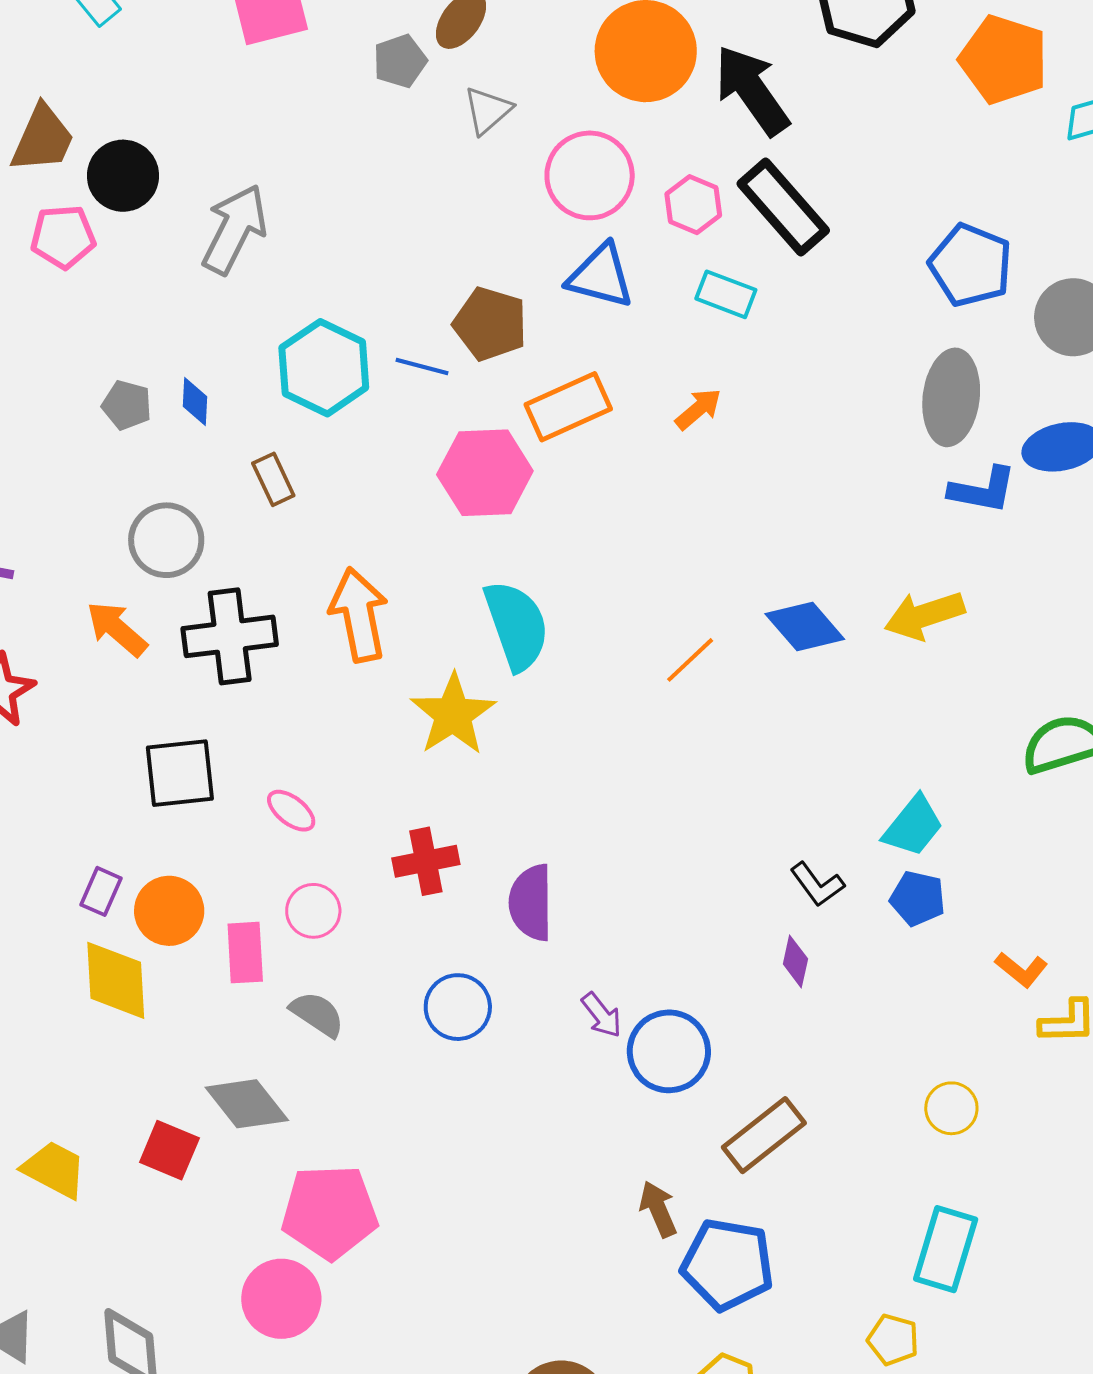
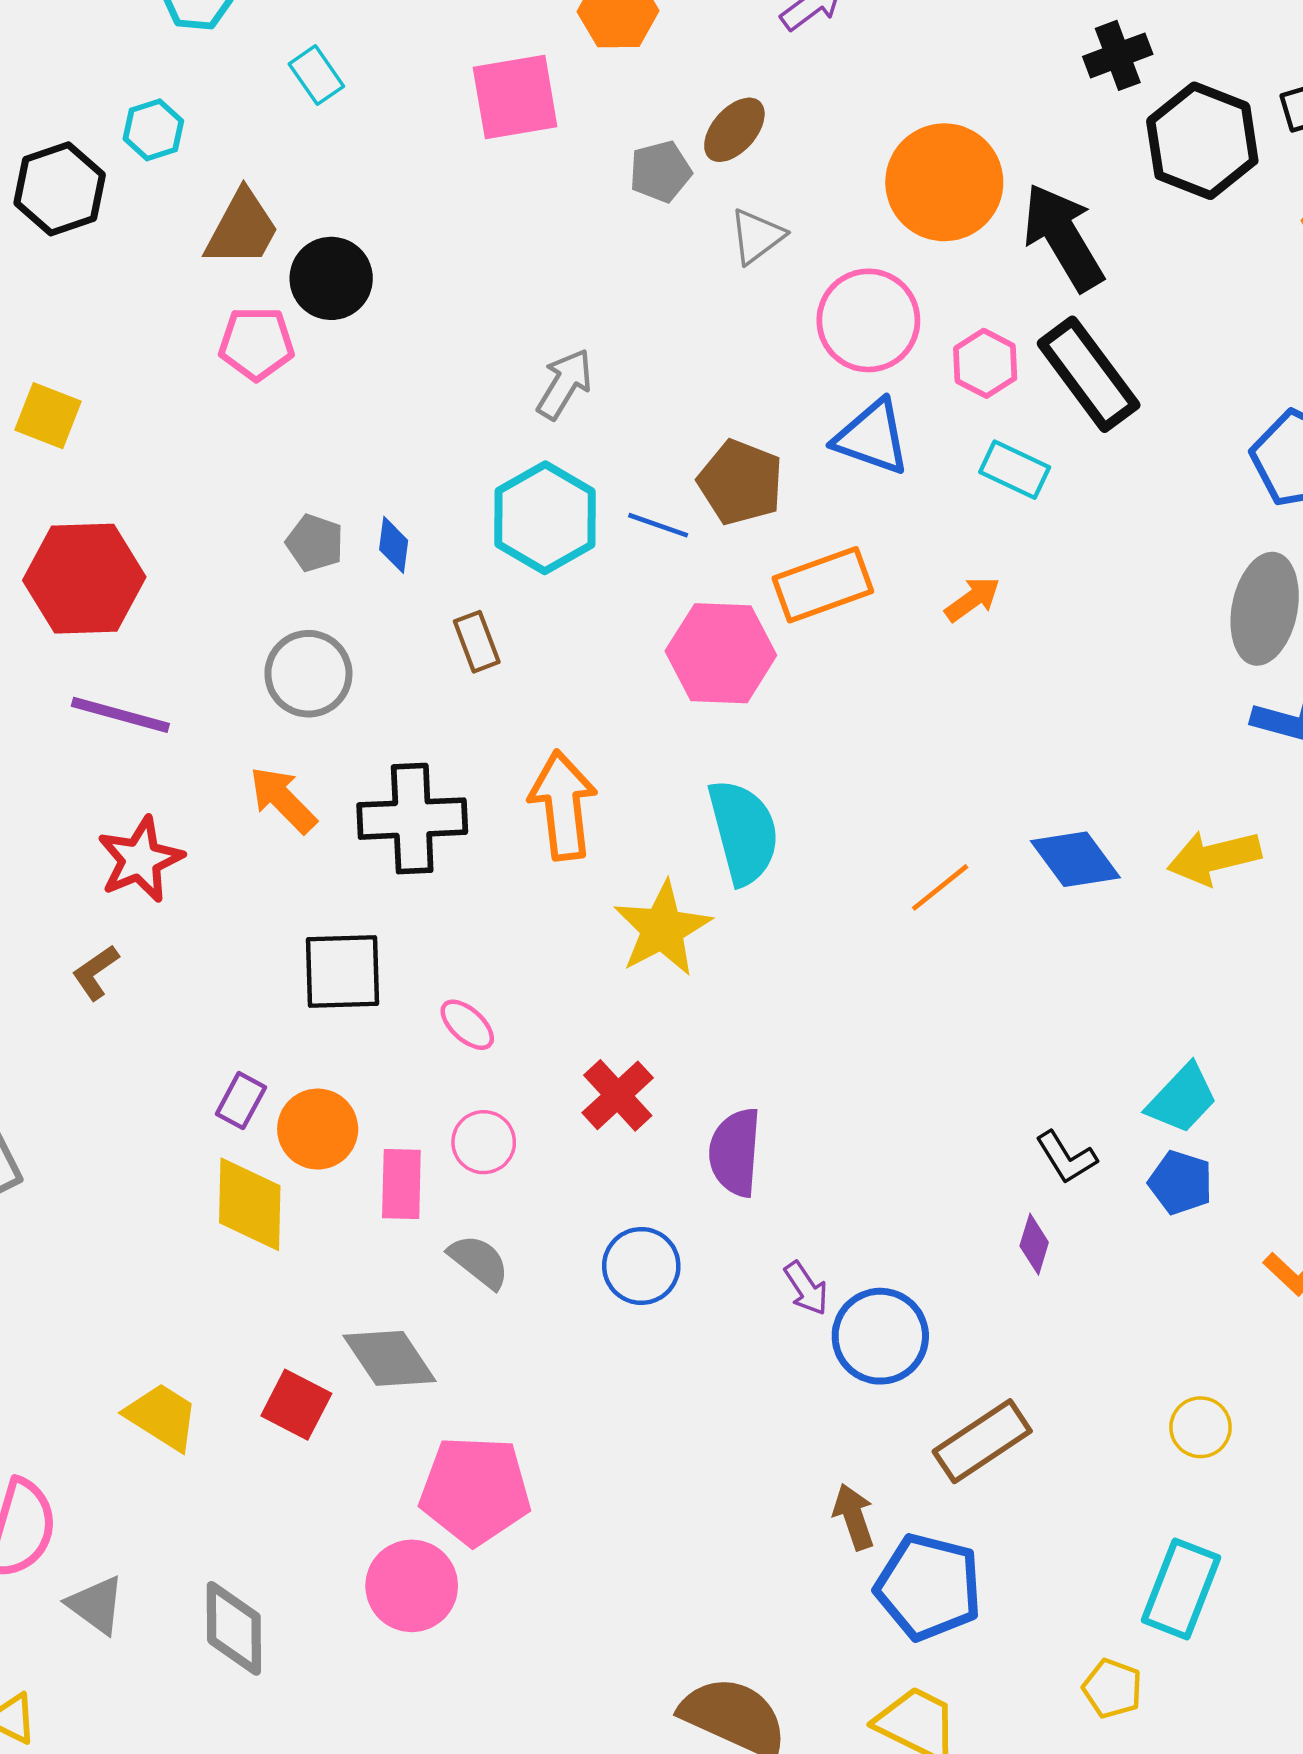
gray arrow: (235, 229) -> (564, 384), moved, size x0.7
gray circle: (166, 540) -> (308, 674), moved
red cross: (426, 861) -> (618, 1095), turned -36

